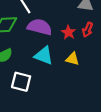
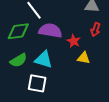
red star: (68, 32) -> (74, 41), moved
cyan triangle: (44, 56) -> (44, 60), moved

